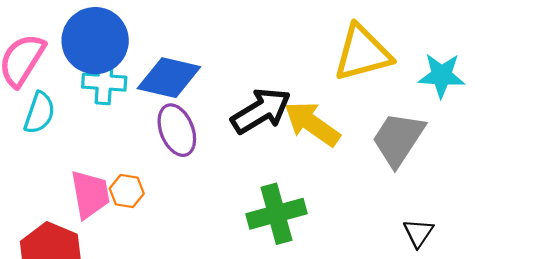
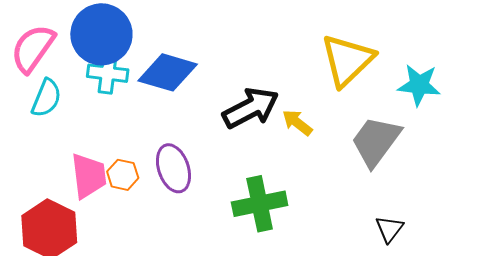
yellow triangle: (362, 53) -> (347, 60), turned -32
yellow arrow: (312, 124) -> (297, 123), size x0.6
purple ellipse: (177, 130) -> (173, 168), moved

